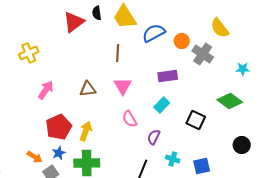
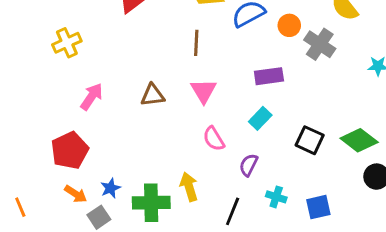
green diamond: (230, 101) -> (359, 140), moved
red pentagon: (59, 127) -> (70, 150), moved
yellow arrow: (86, 131) -> (189, 187), moved, turned -36

